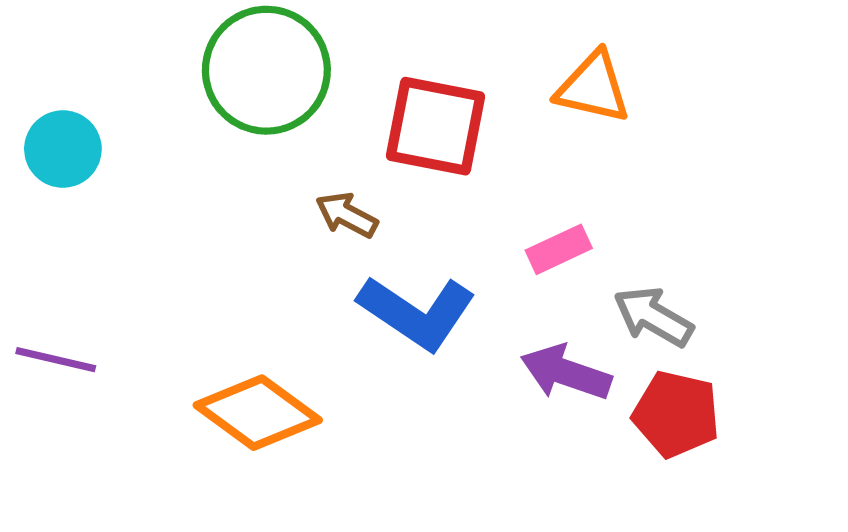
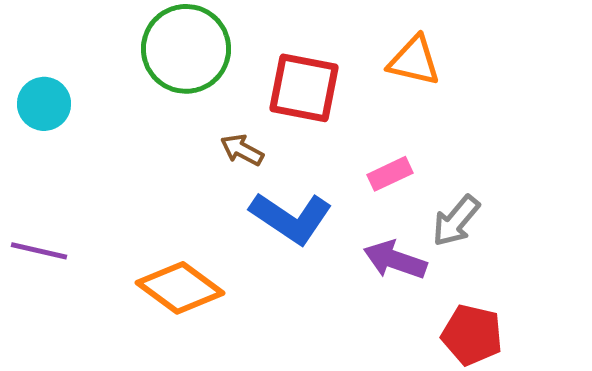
gray arrow: (653, 317) -> (456, 221), turned -80
red pentagon: (676, 414) -> (472, 335), moved

